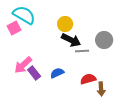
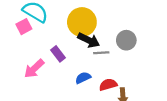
yellow circle: (65, 24) -> (82, 22), size x1.6
purple rectangle: (34, 73) -> (58, 54), moved
blue semicircle: (57, 73) -> (83, 78), moved

